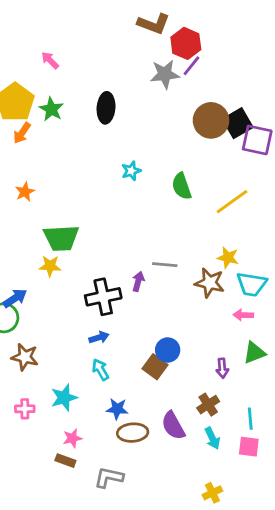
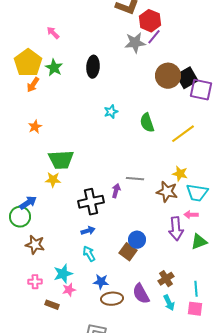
purple arrow: (222, 368) -> (176, 229), moved, size x1.6
pink star: (72, 438) -> (69, 290), moved
brown rectangle: (65, 461) -> (52, 305), moved

